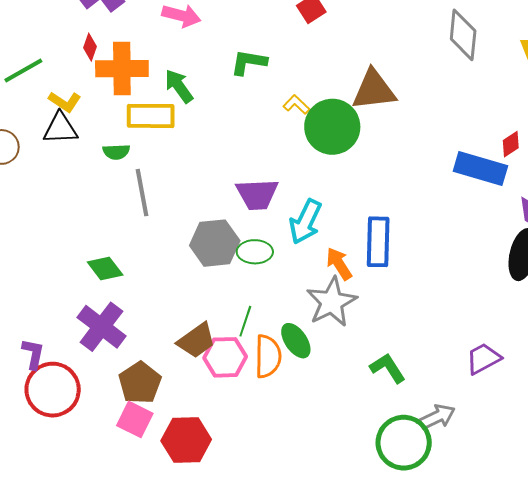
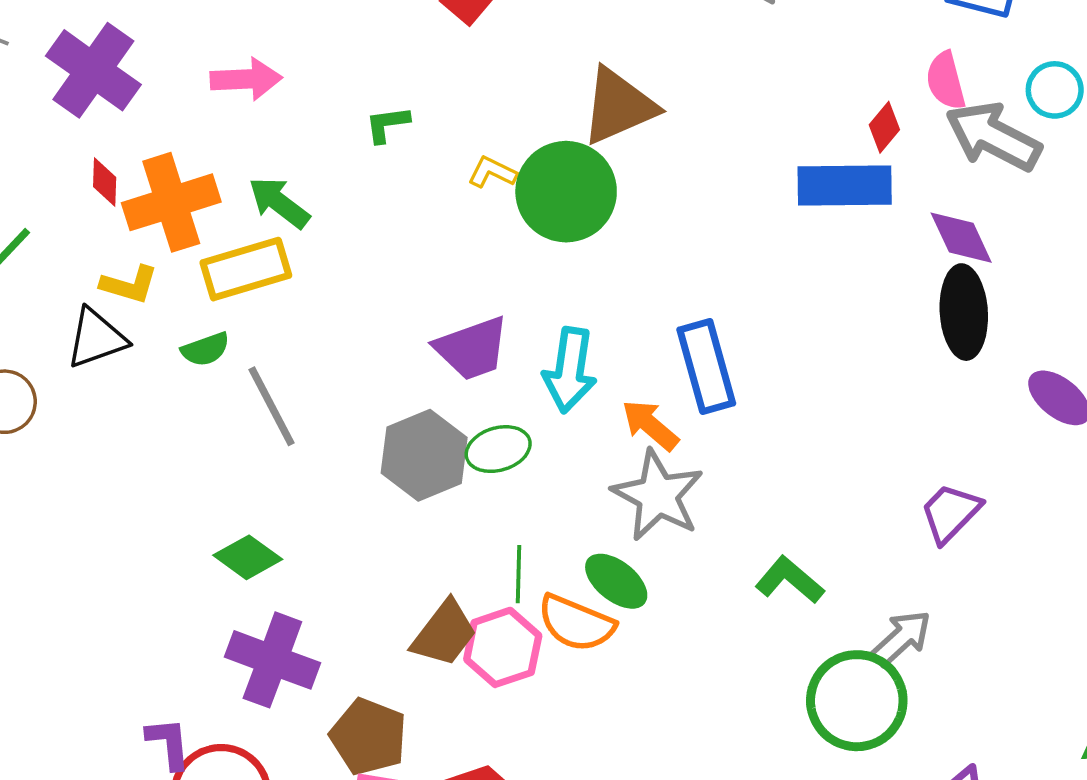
green L-shape: (249, 62) -> (387, 124), size x0.7
yellow L-shape: (65, 102) -> (129, 285), moved
orange semicircle: (268, 356) -> (576, 623), turned 129

